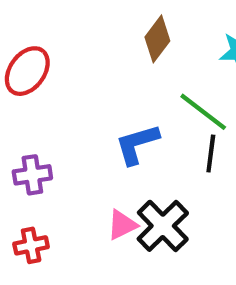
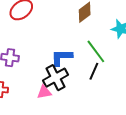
black cross: (163, 226) -> (56, 78), moved

